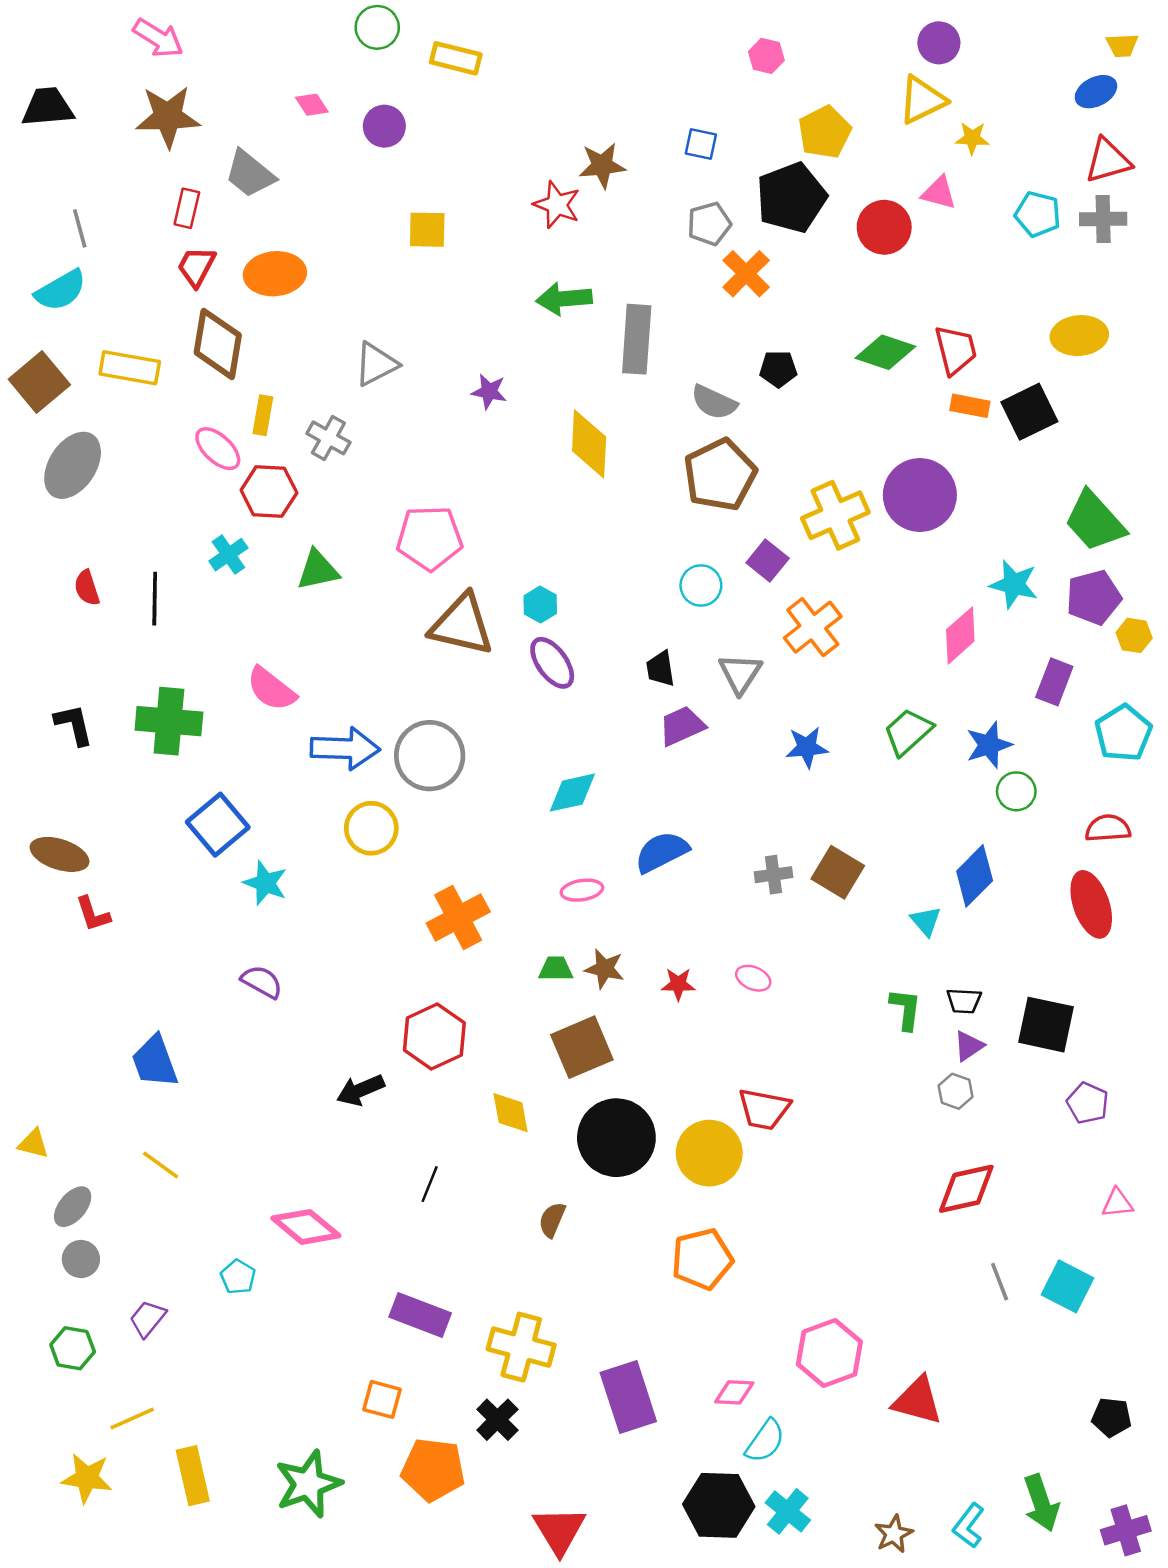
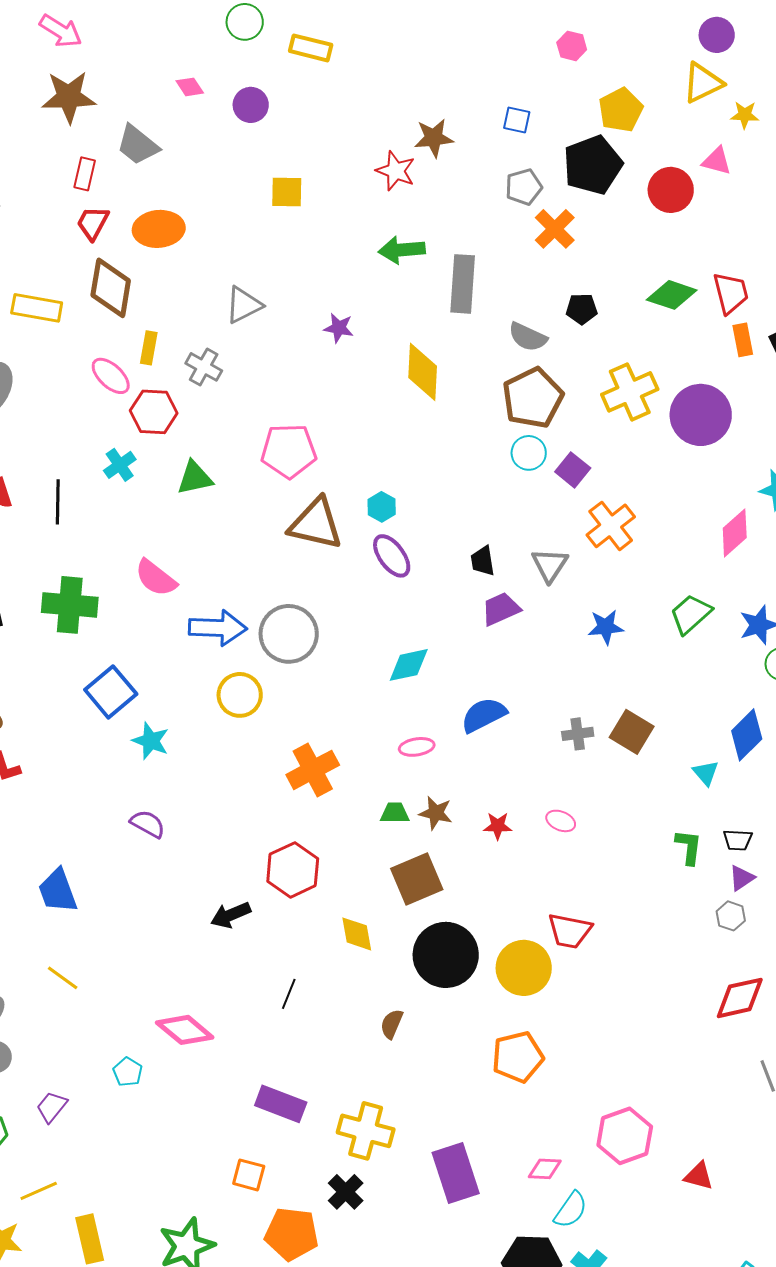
orange rectangle: (970, 406) -> (743, 340), turned 68
yellow cross: (835, 515) -> (630, 392), moved
cyan circle: (701, 585) -> (529, 453), moved
red triangle: (917, 1401) -> (699, 1176), size x0.7

